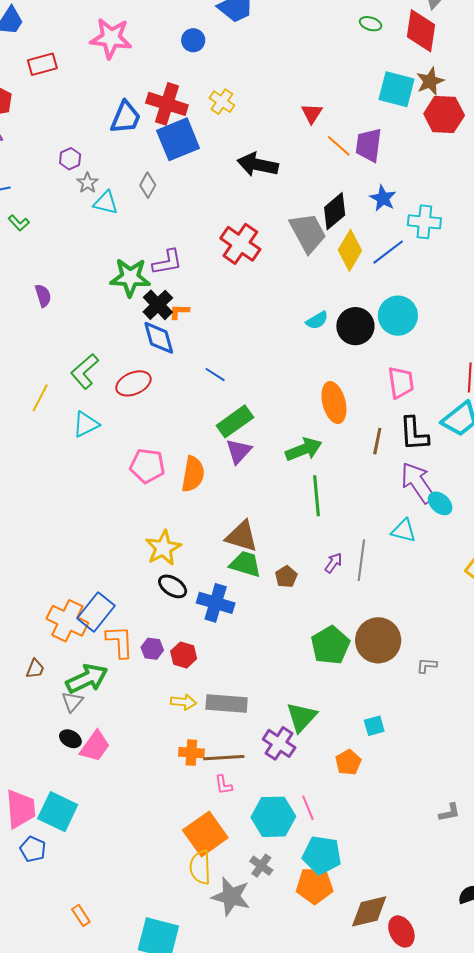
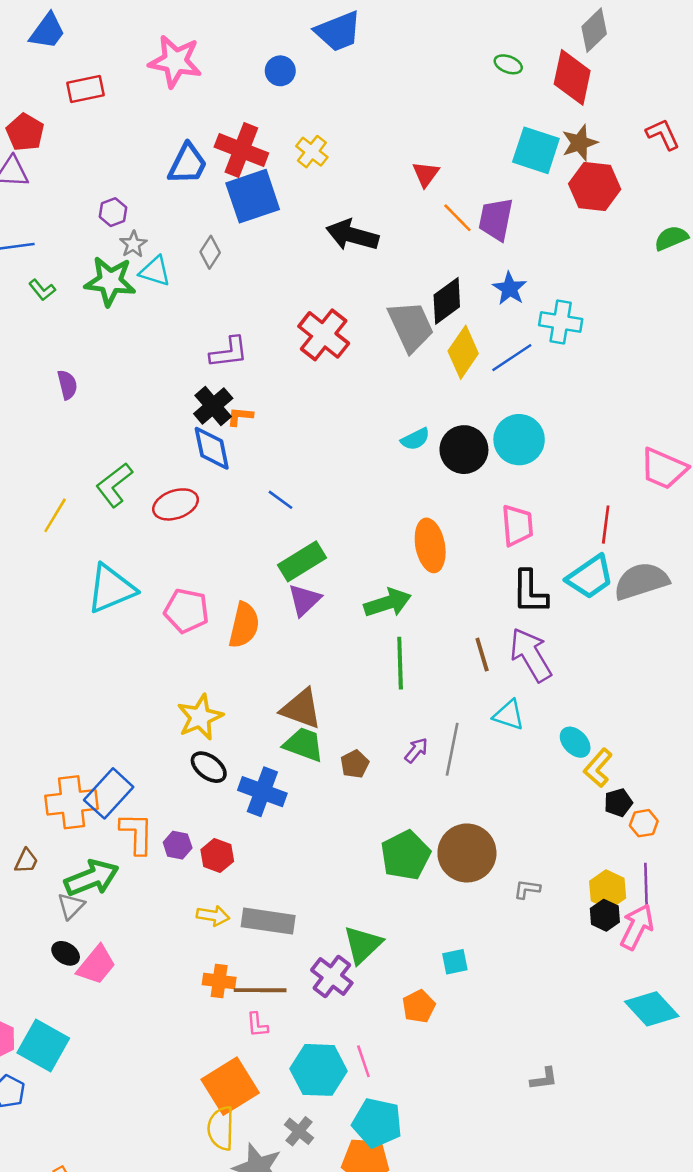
green star: (130, 277) -> (110, 281), moved
cyan triangle: (86, 424) -> (111, 589), moved, size x1.5
brown line: (377, 441) -> (482, 655), moved, turned -32
cyan ellipse: (440, 503) -> (575, 742), moved
orange cross: (67, 621) -> (72, 802), turned -36

